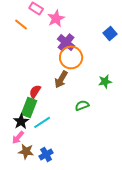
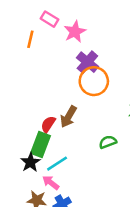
orange line: (21, 24) -> (30, 39), turned 64
brown arrow: (61, 79) -> (68, 117), moved
pink arrow: (18, 137) -> (51, 183), moved, turned 88

